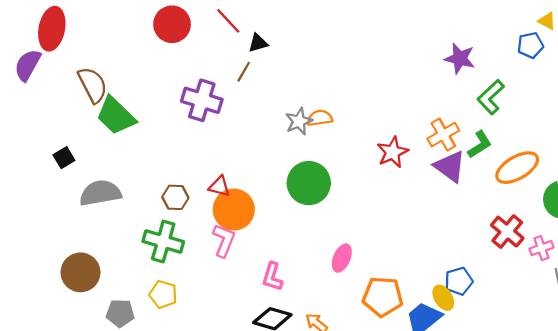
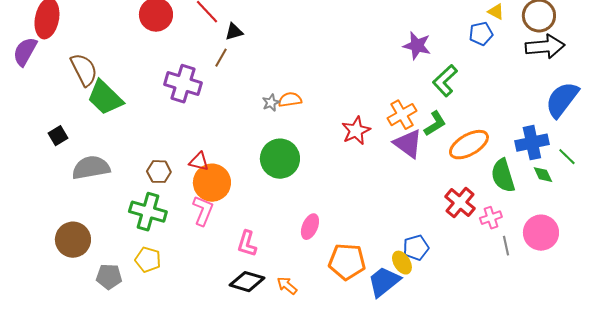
gray star: (299, 121) -> (271, 103), size x0.7

